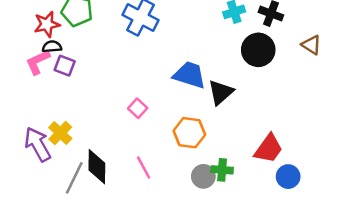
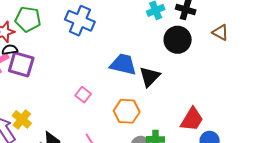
purple square: (65, 66) -> (21, 64), size x1.5

